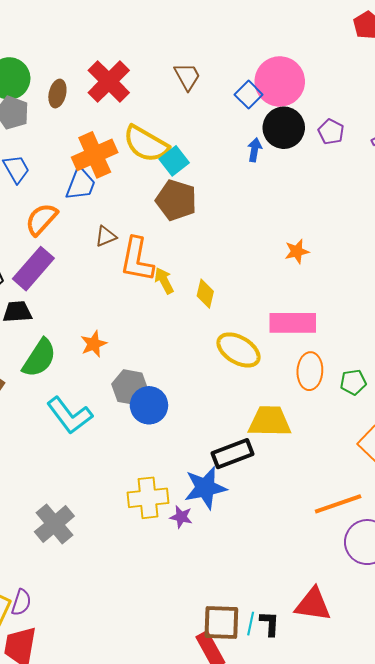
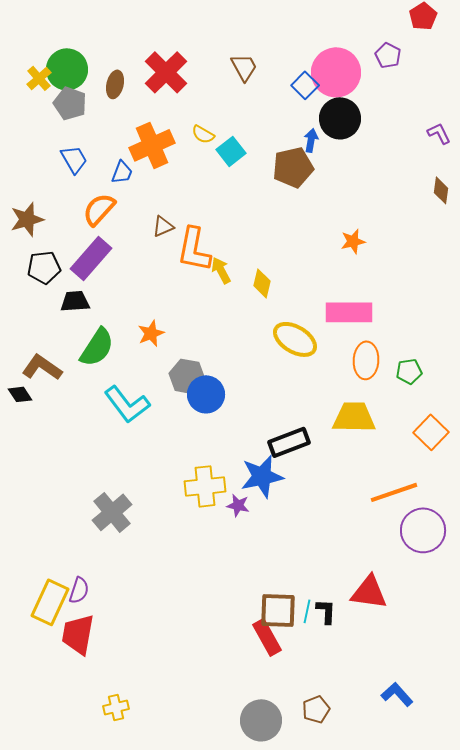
purple pentagon: (331, 132) -> (388, 55), moved
yellow semicircle: (146, 144) -> (203, 134), size x0.5
blue trapezoid: (81, 184) -> (122, 172), moved, size x0.7
brown pentagon: (176, 200) -> (293, 167), moved, turned -30
yellow trapezoid: (270, 421) -> (354, 417), moved

